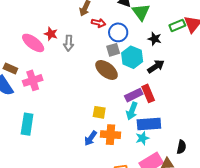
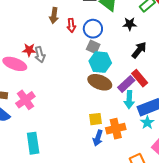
red arrow: (99, 23) -> (71, 25), turned 88
gray arrow: (69, 43) -> (40, 55), moved
gray square: (113, 50) -> (93, 47), turned -32
cyan hexagon: (132, 57) -> (100, 62), moved
brown ellipse: (107, 70) -> (100, 82), moved
yellow square: (99, 112) -> (95, 119), moved

